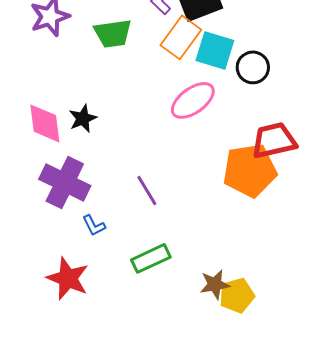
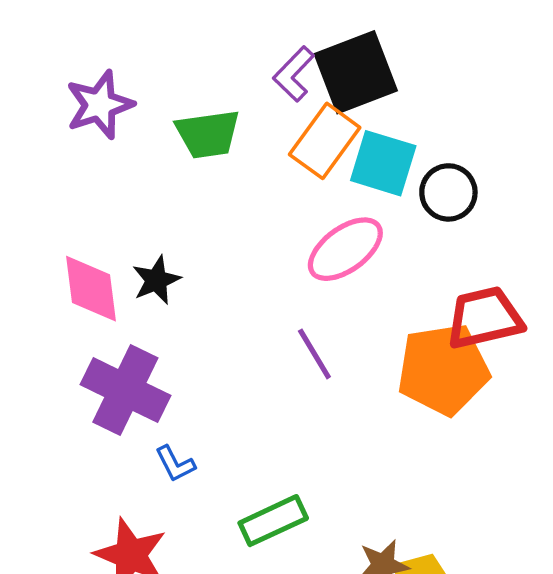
purple line: (147, 190) -> (314, 354), moved

